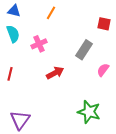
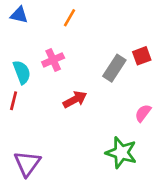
red square: (104, 24) -> (142, 56), moved, turned -32
cyan semicircle: (13, 34) -> (22, 72), moved
pink semicircle: (103, 70) -> (143, 113), moved

